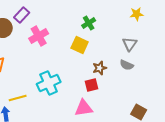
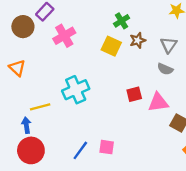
brown star: (100, 68) -> (138, 40), moved
red square: (92, 85) -> (134, 94), moved
pink triangle: (84, 108) -> (158, 102), moved

